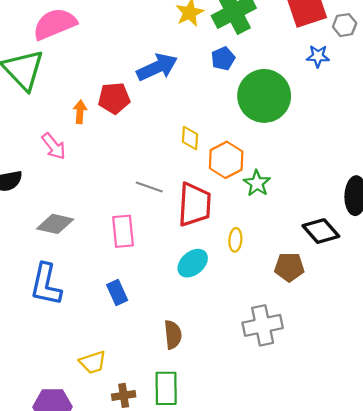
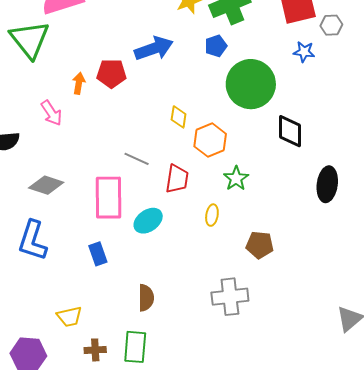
green star: (257, 183) -> (236, 178), moved
red trapezoid: (195, 205) -> (177, 179), size x0.7
pink rectangle: (123, 231) -> (109, 198), size x1.4
black diamond: (321, 231) -> (290, 131), moved, turned 36
cyan ellipse: (193, 263) -> (148, 221), moved

